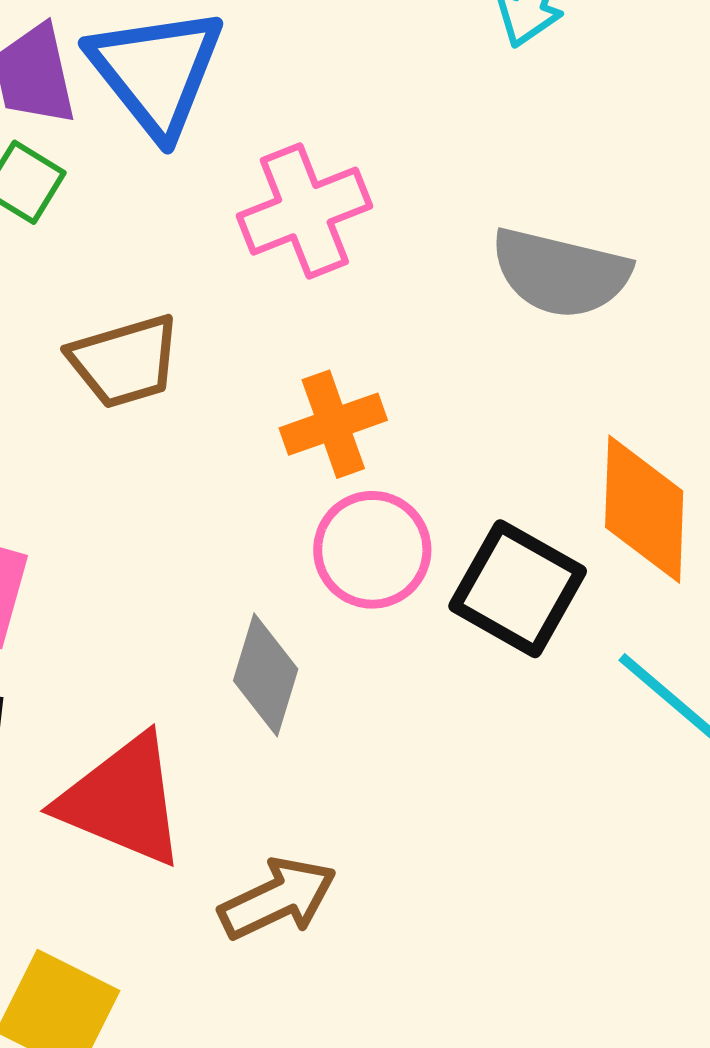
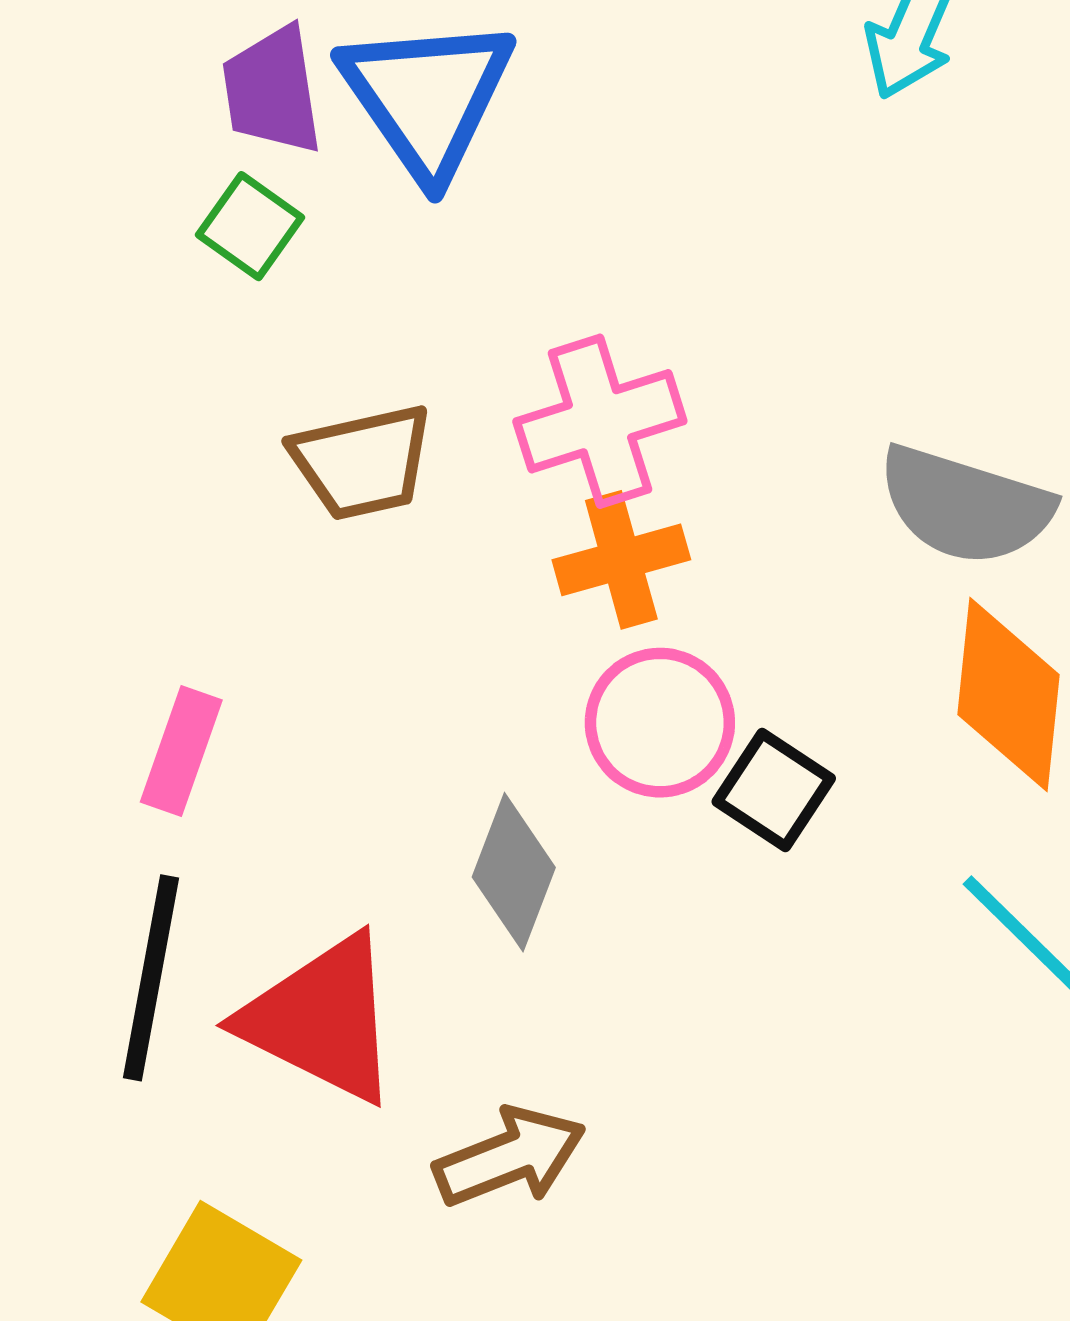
pink cross: (304, 211) -> (600, 421), moved
gray semicircle: (560, 273) -> (965, 505), moved
black square: (518, 589) -> (774, 790), moved, size x0.7

